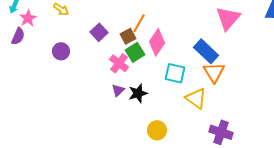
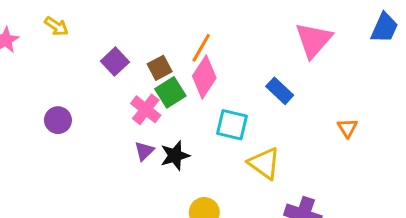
orange line: (139, 23) -> (201, 48), moved
purple circle: (61, 51) -> (58, 120), moved
blue rectangle: (206, 51) -> (280, 91), size x0.7
orange triangle: (214, 72) -> (347, 128), moved, size x0.6

